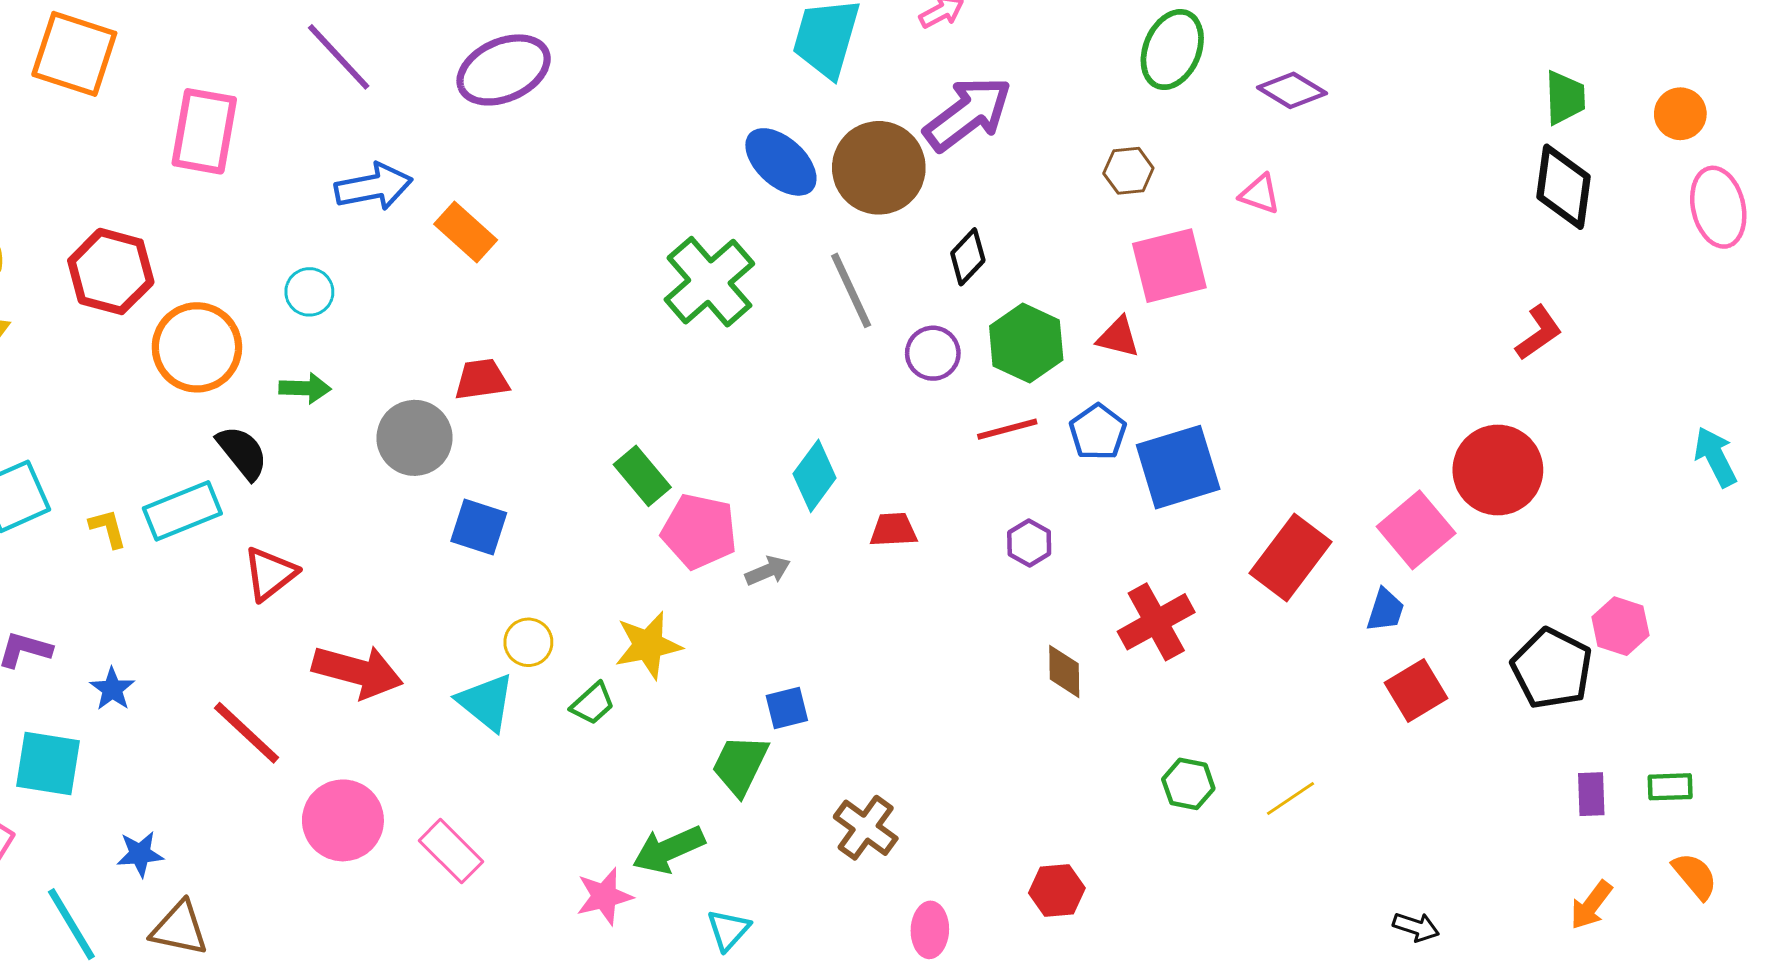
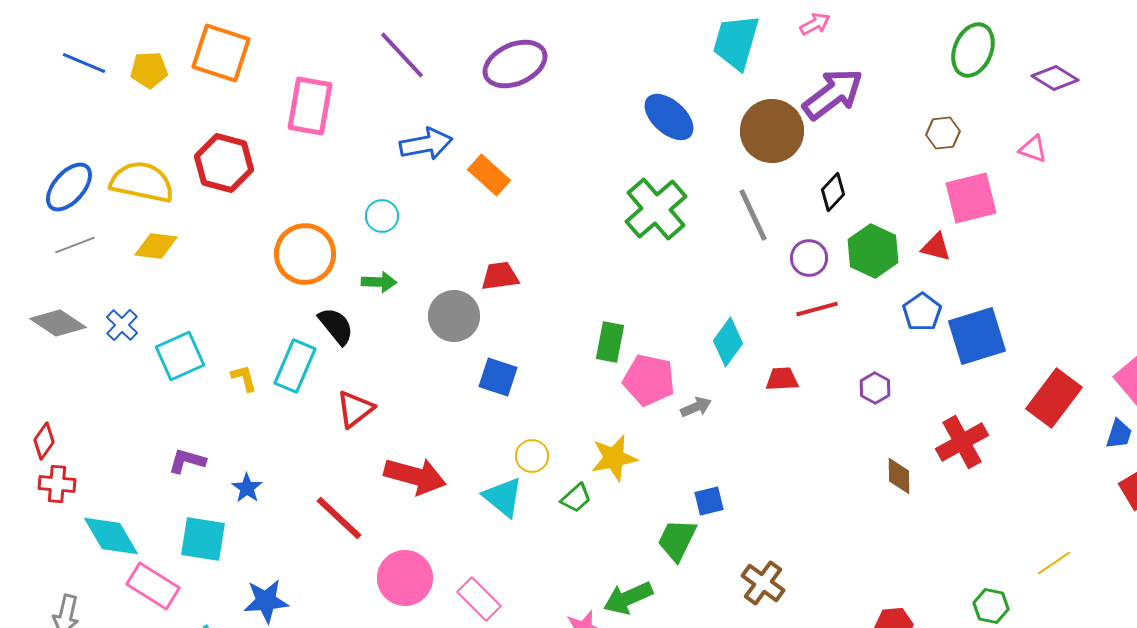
blue ellipse: (781, 162) -> (669, 117), moved
red hexagon: (111, 271) -> (224, 163), moved
red line: (1007, 429) -> (817, 309), moved
green rectangle: (642, 476) -> (610, 342), turned 51
cyan rectangle: (182, 511) -> (295, 366), turned -45
green hexagon: (1188, 784) -> (991, 606), moved
blue star: (140, 854) -> (266, 601), size x1.4

